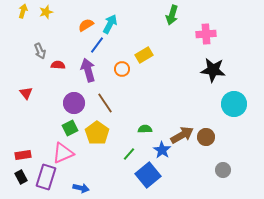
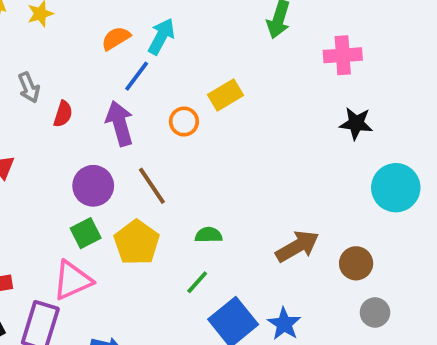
red semicircle: (58, 65) -> (63, 114), turned 104
black star: (213, 70) -> (356, 123), size x0.7
green semicircle: (145, 129) -> (209, 235), moved
brown circle: (206, 137) -> (356, 263), moved
blue star: (162, 150) -> (284, 324), moved

